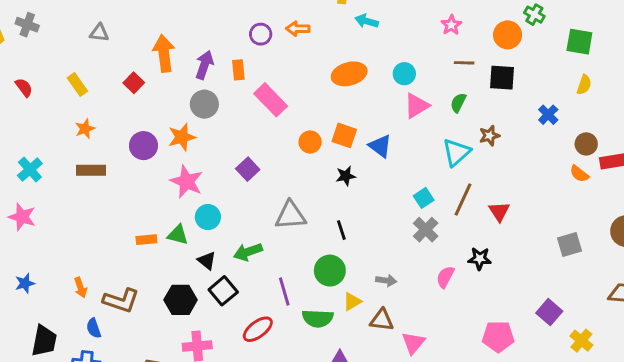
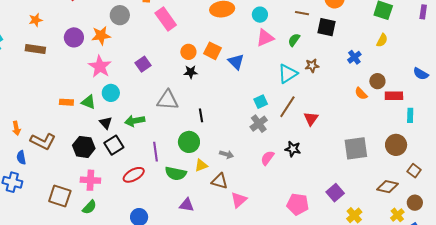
orange semicircle: (579, 174) -> (361, 94), moved
black star: (346, 176) -> (191, 72), moved
gray square: (570, 245) -> (356, 148), size x1.4

